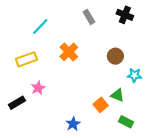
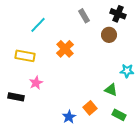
brown circle: (115, 56) -> (109, 35), moved
yellow rectangle: (26, 59) -> (25, 56), turned 30
black rectangle: (17, 103) -> (16, 97), turned 42
orange square: (101, 105) -> (90, 108), moved

